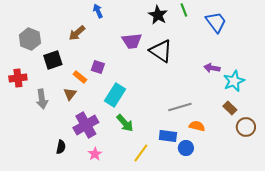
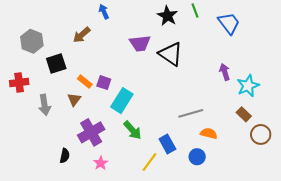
purple square: (98, 67) -> (104, 83), moved
purple arrow: (212, 68) -> (225, 72), turned 63
blue rectangle: (168, 136) -> (167, 144), moved, turned 54

